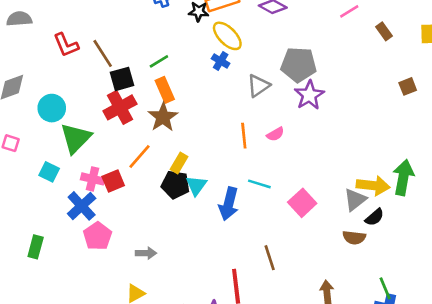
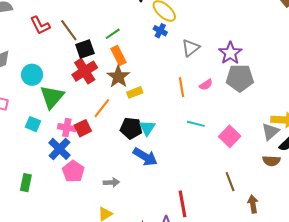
gray pentagon: (299, 65) -> (240, 78), moved
yellow rectangle: (179, 163) -> (135, 92), moved, turned 42
blue arrow: (229, 204) -> (145, 157), moved, turned -70
brown line: (270, 258) -> (230, 182), moved

